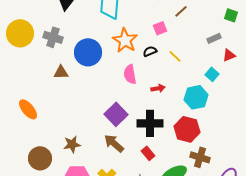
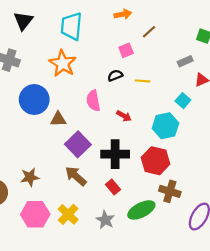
orange star: (125, 40) -> (63, 63), moved
blue circle: (88, 52) -> (34, 100), moved
yellow line: (175, 56) -> (142, 81), turned -40
brown triangle: (61, 72) -> (58, 119), moved
red arrow: (158, 88) -> (124, 116), turned 40

